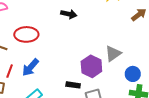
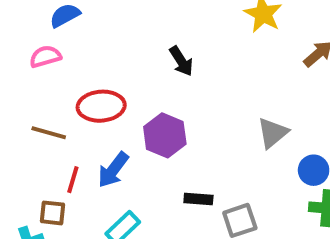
black arrow: (69, 14) -> (181, 61), turned 49
purple hexagon: (91, 66) -> (165, 135), moved

